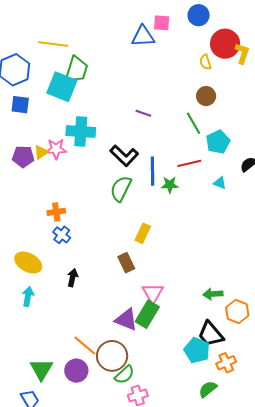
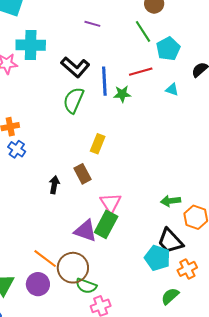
black arrow: (73, 278) -> (54, 185), moved
green semicircle: (124, 375) -> (86, 286), turned 65

